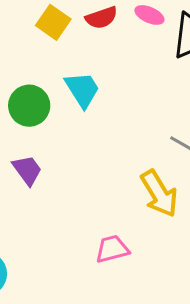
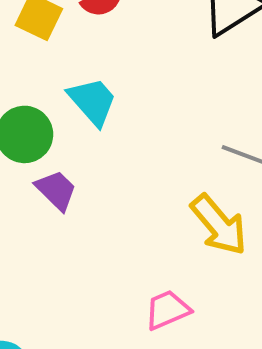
purple trapezoid: (27, 170) -> (56, 190), moved

